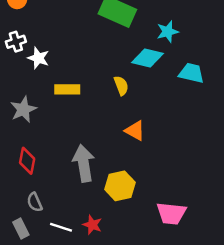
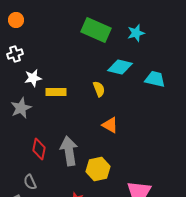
cyan star: (168, 32) -> (136, 33), moved
white star: (38, 58) -> (33, 78), moved, turned -30
red diamond: (27, 161) -> (39, 149), moved

